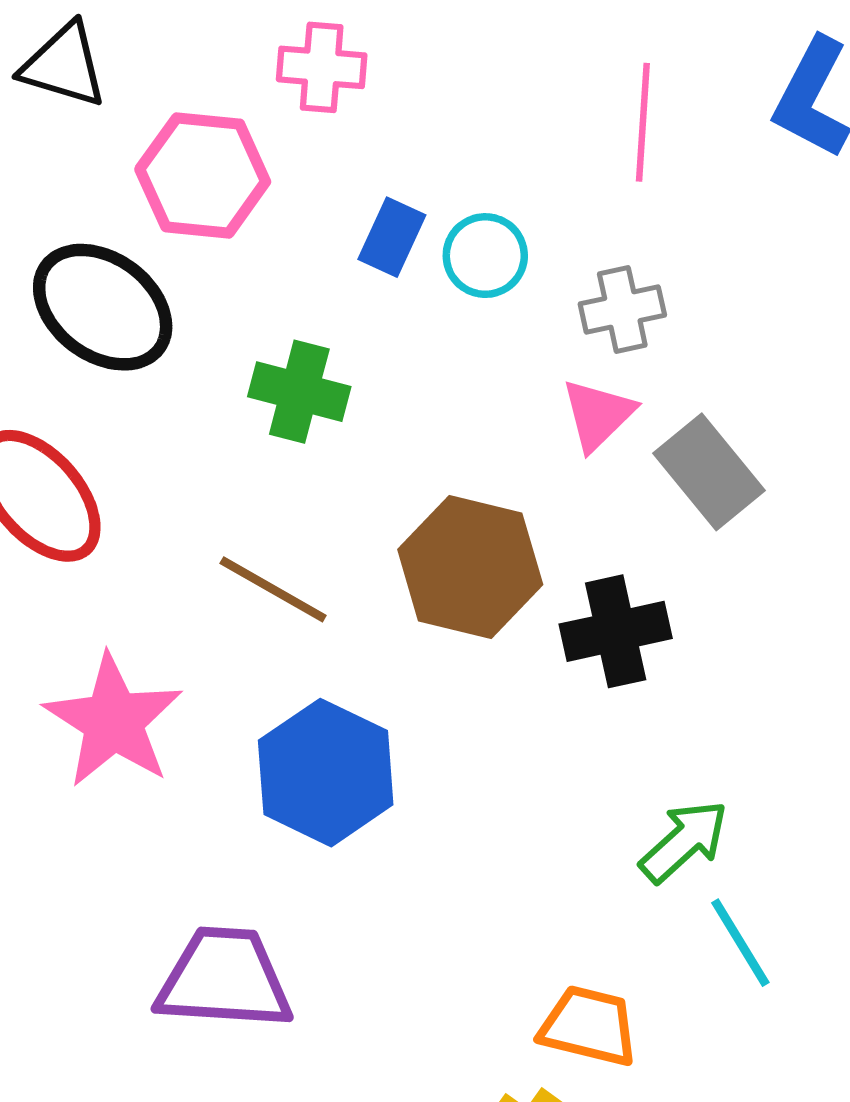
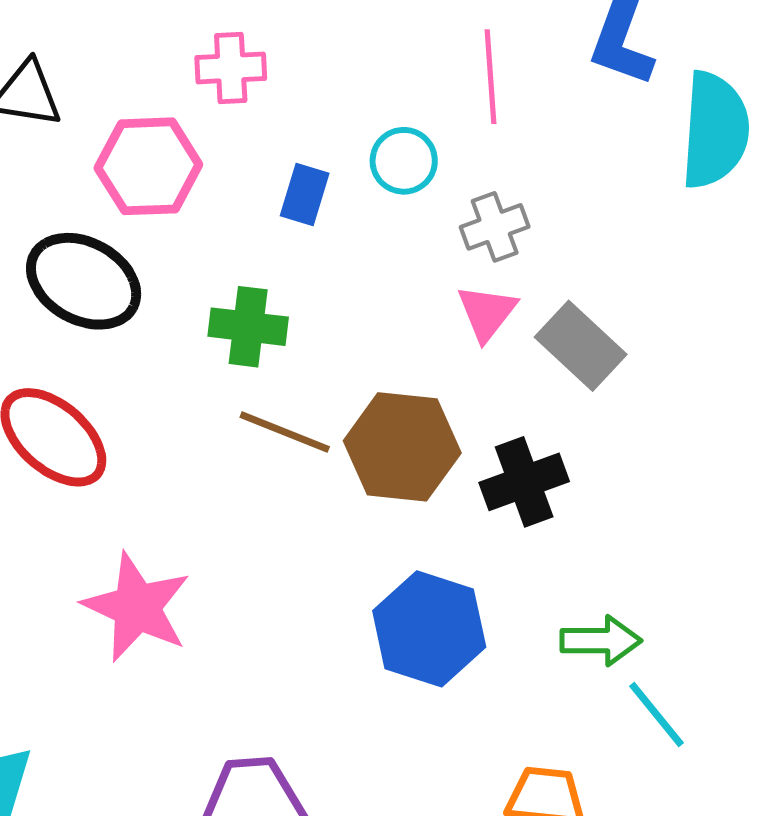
cyan circle: (485, 256) -> (404, 161), moved
brown line: (273, 589) -> (285, 432), moved
blue hexagon: (326, 773) -> (429, 629), moved
green arrow: (684, 841) -> (601, 641), turned 50

